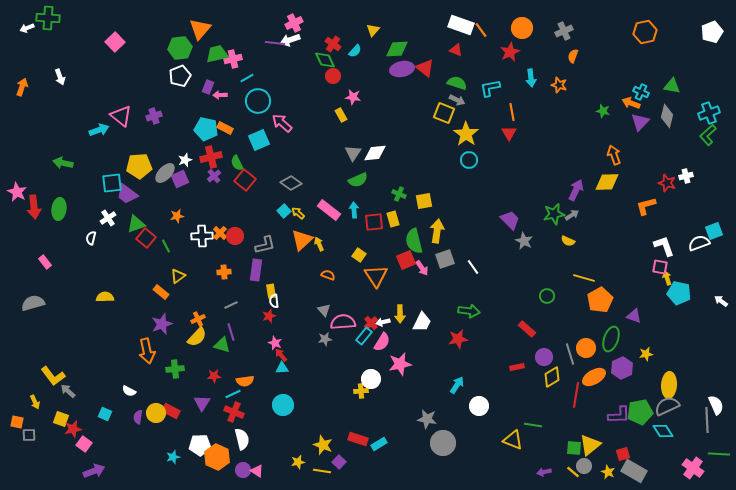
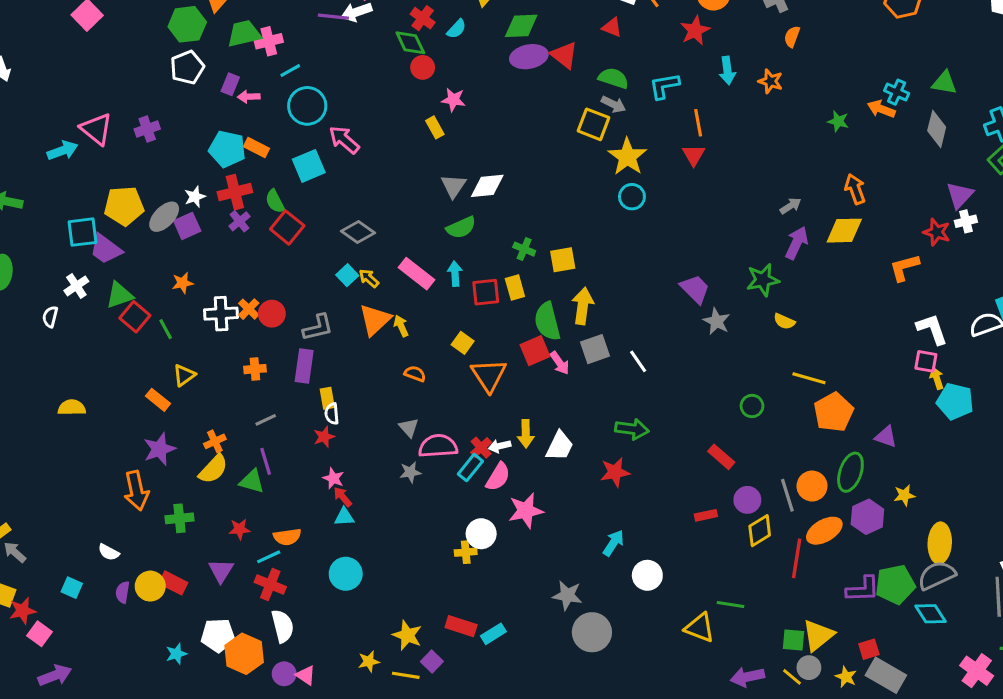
purple triangle: (640, 122) -> (960, 195), moved
gray arrow: (572, 215) -> (790, 206), moved
purple arrow: (544, 472) -> (747, 677), size x1.5

